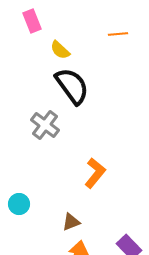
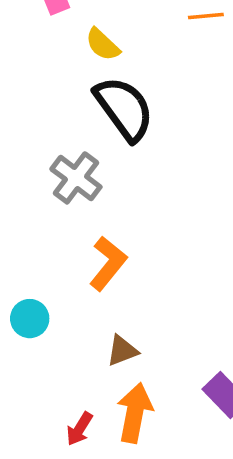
orange L-shape: (95, 173) -> (108, 263), moved

